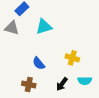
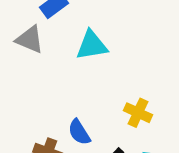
blue semicircle: (39, 63) -> (79, 132), moved

